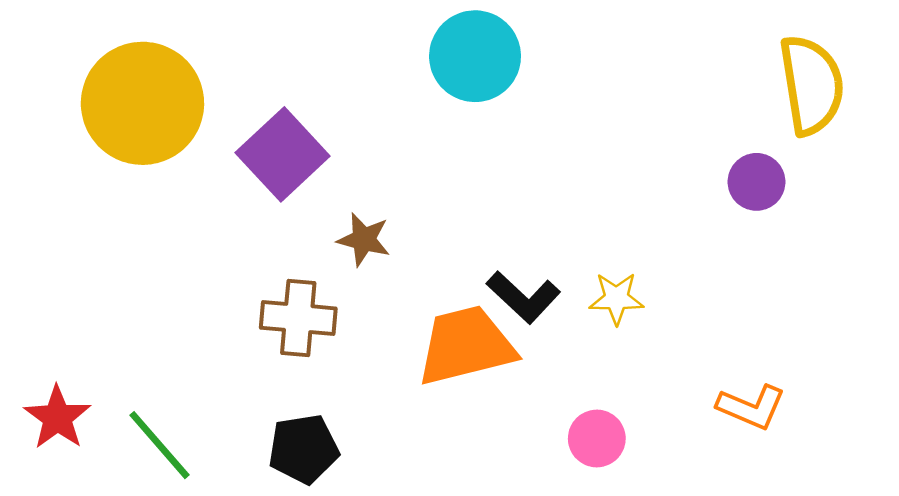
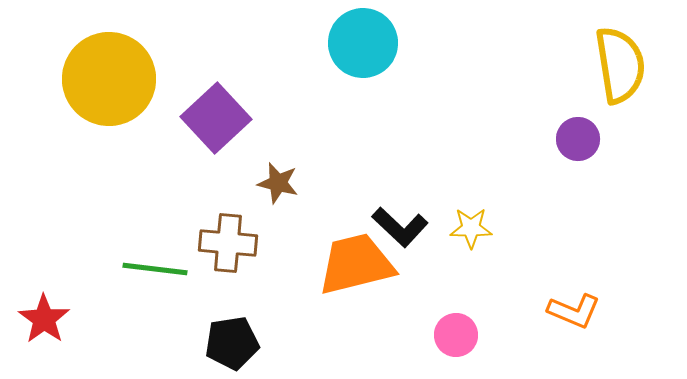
green line: (160, 445) -> (155, 269), moved, turned -42

